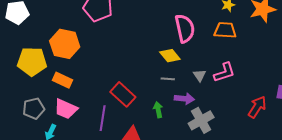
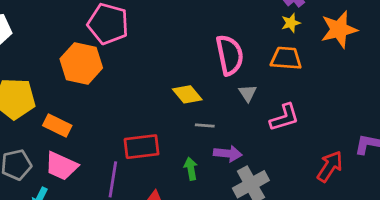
orange hexagon: (65, 44) -> (81, 63), moved
yellow diamond: (170, 56) -> (187, 94), moved
gray triangle: (200, 75) -> (248, 93), moved
red rectangle: (123, 94) -> (142, 147), turned -50

